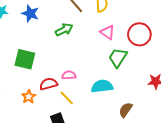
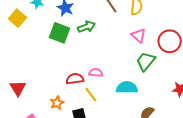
green arrow: (64, 30) -> (87, 27), moved
green square: (25, 59) -> (60, 33), moved
orange star: (29, 97) -> (57, 103), moved

